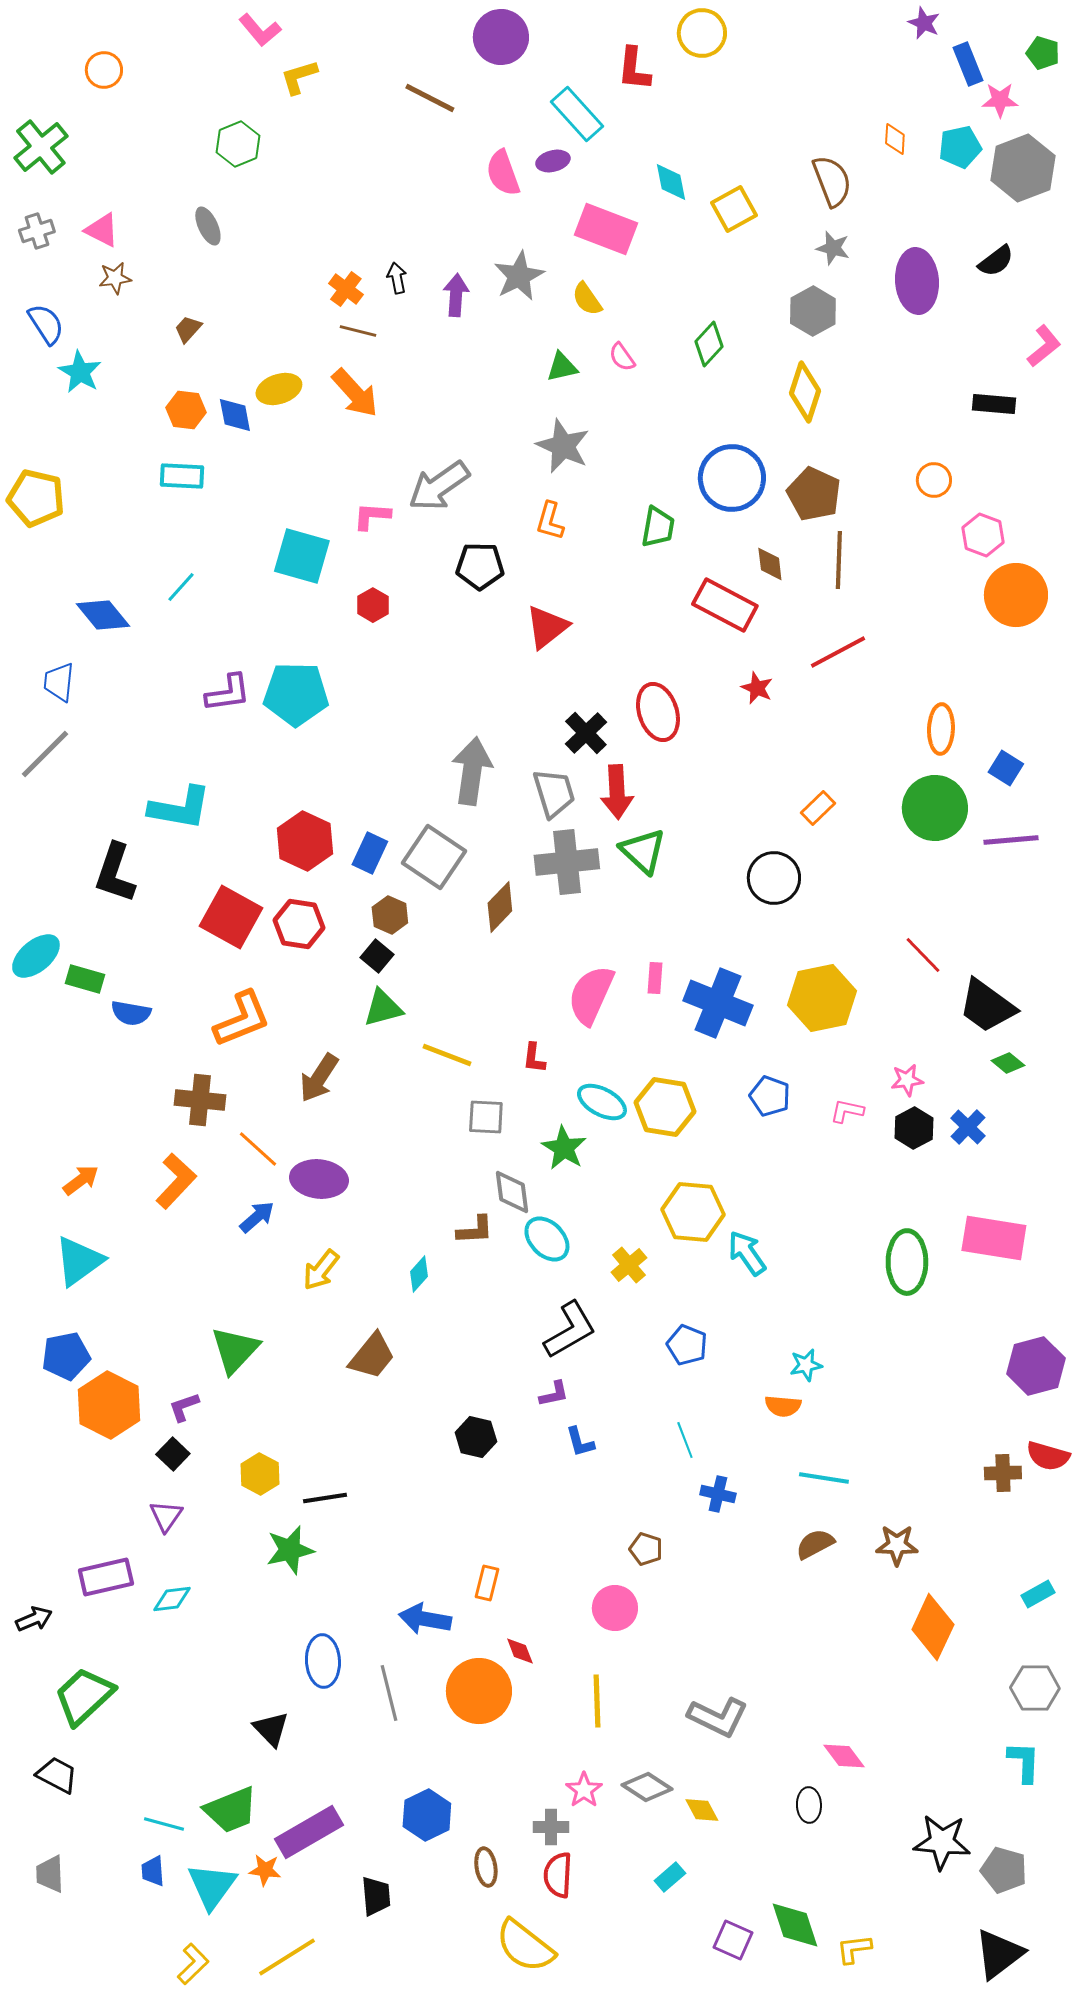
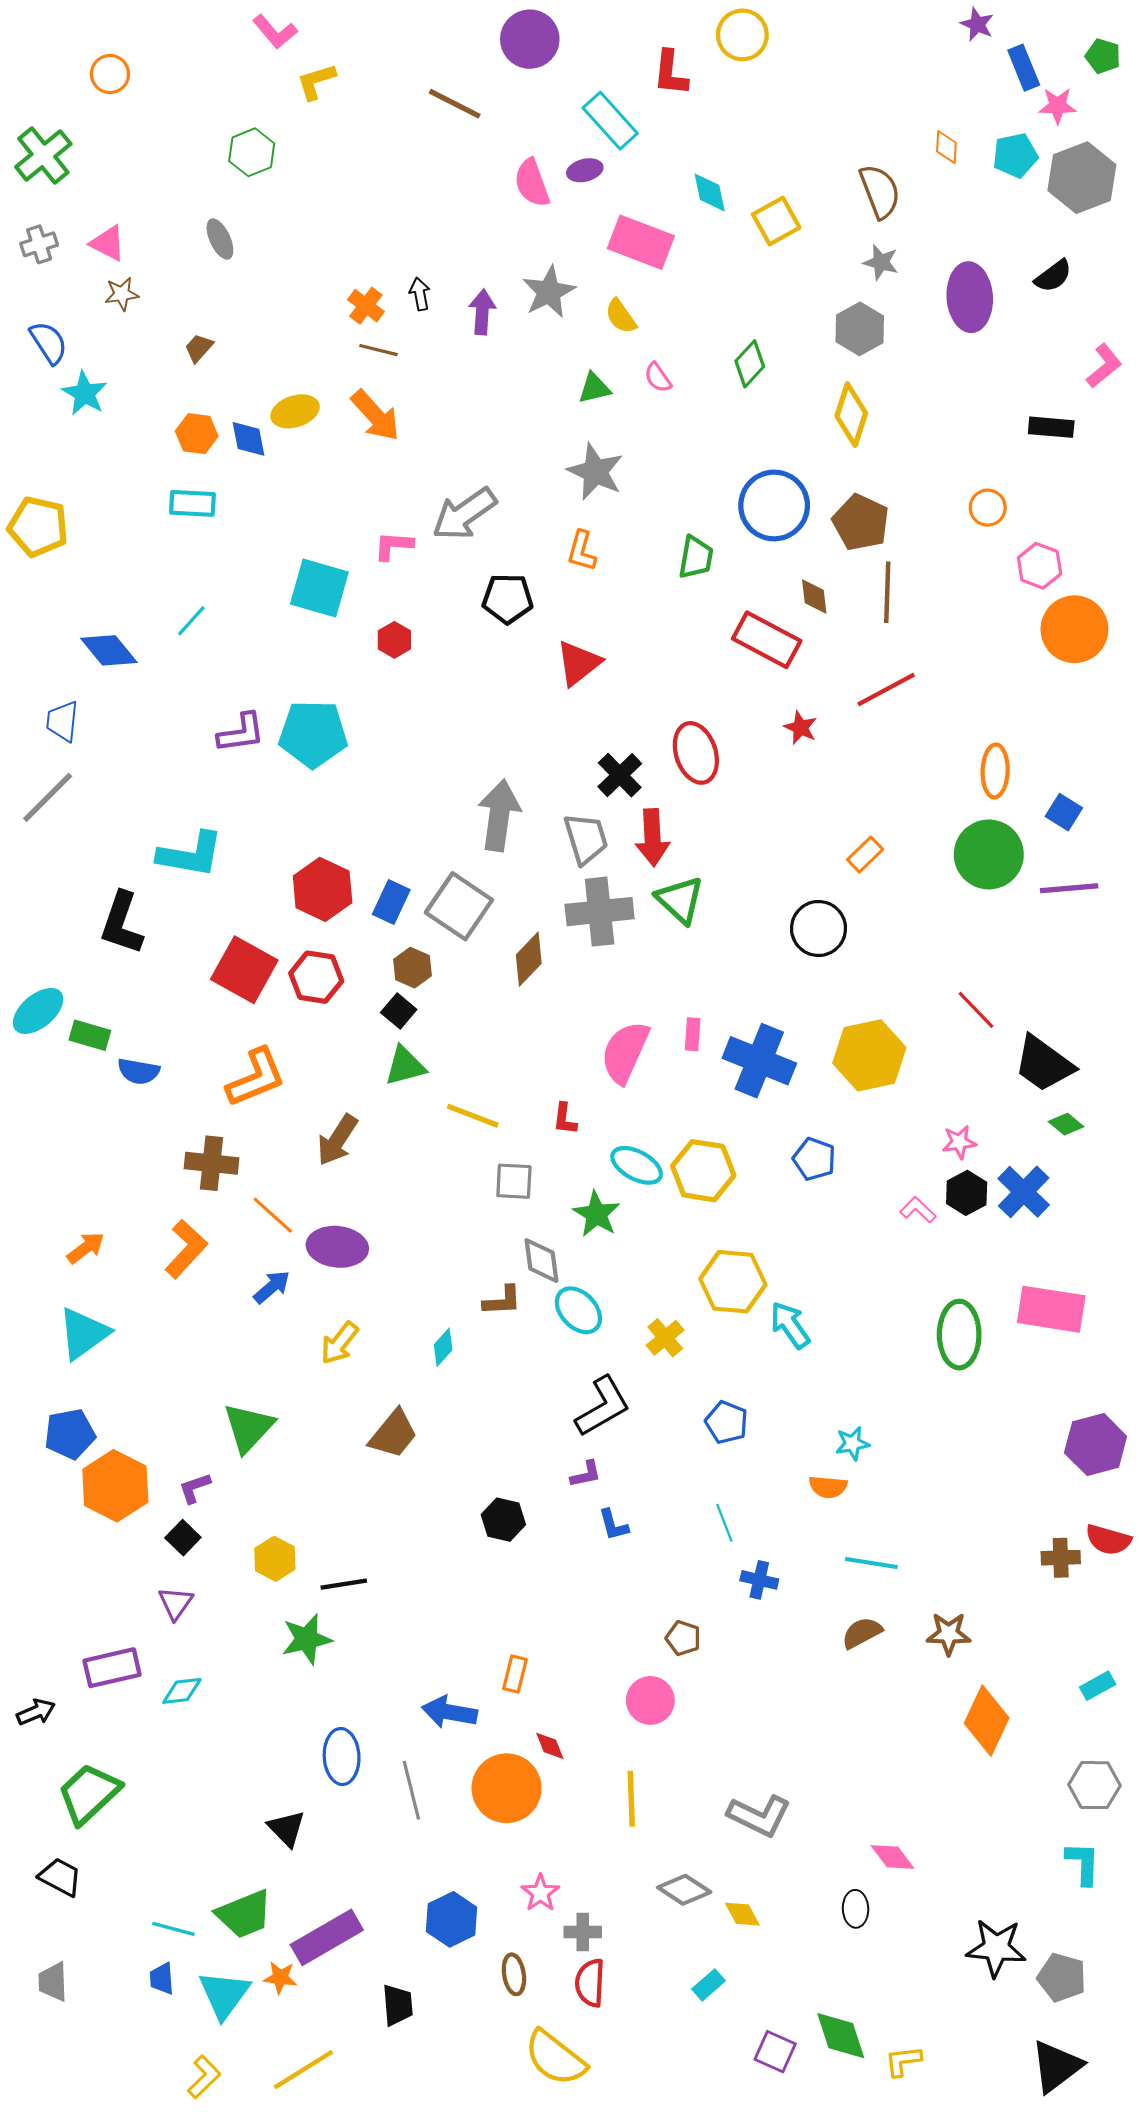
pink L-shape: (847, 1111) -> (918, 1210), moved, turned 32
blue cross: (968, 1127) -> (1024, 1192), size x1.4
pink star: (584, 1790) -> (540, 1893), moved

